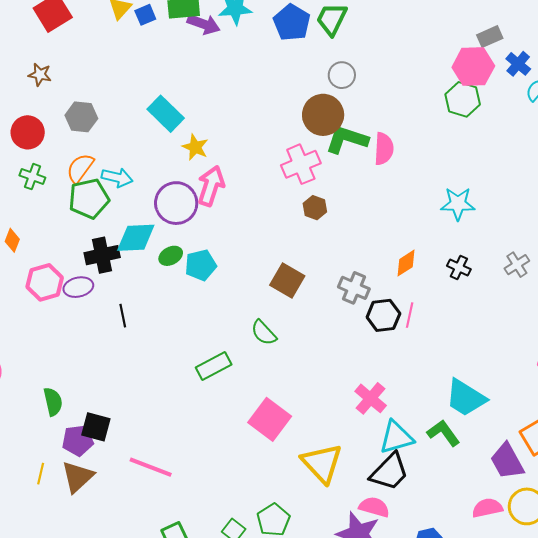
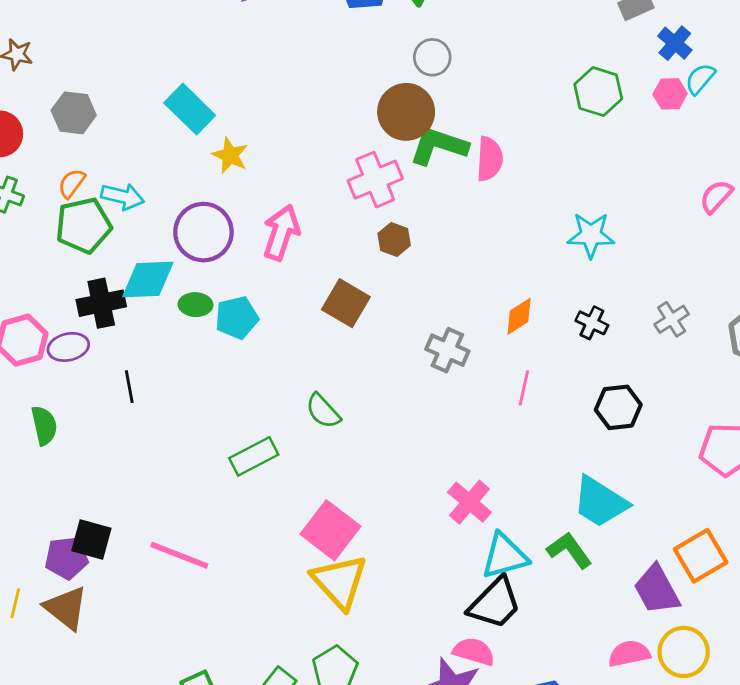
pink hexagon: (473, 67) -> (670, 94), moved, size x0.6
orange semicircle: (80, 168) -> (72, 183), size x0.7
pink arrow: (211, 186) -> (281, 232), moved
green ellipse: (171, 256) -> (196, 305), turned 30
brown square: (287, 280) -> (346, 303), moved
black hexagon: (383, 315) -> (618, 407), moved
green semicircle: (53, 402) -> (44, 425), moved
yellow triangle: (322, 463) -> (340, 582), moved
pink line: (151, 467) -> (179, 555), moved
brown triangle: (78, 477) -> (66, 608), turned -39

